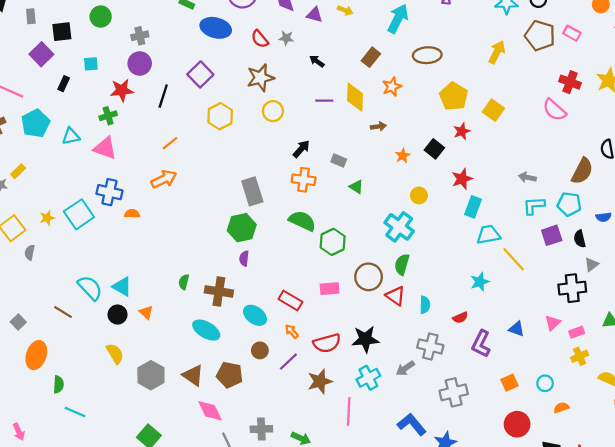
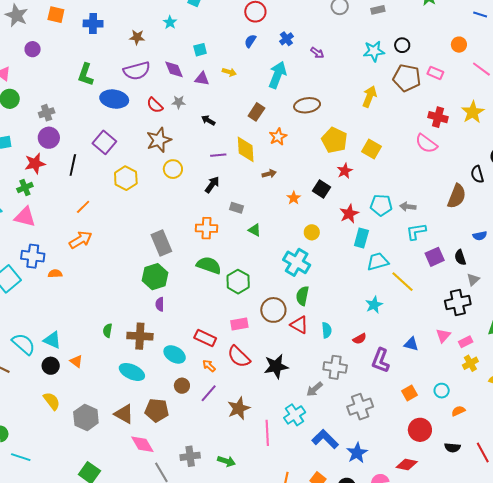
black arrow: (301, 149) -> (212, 185), moved
cyan pentagon: (569, 204) -> (381, 205), moved
red semicircle: (327, 343) -> (239, 357), moved, turned 65
cyan cross: (368, 378) -> (295, 415), moved

